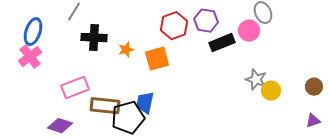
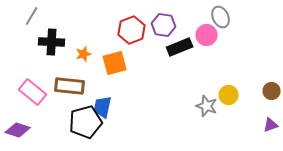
gray star: (256, 80) -> (207, 106), moved
pink rectangle: (75, 88) -> (33, 92), turned 60
brown rectangle: (105, 106) -> (70, 86), moved

